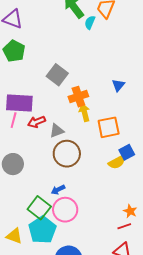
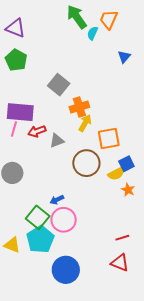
blue triangle: (118, 85) -> (124, 57), moved
yellow arrow: (84, 113) -> (85, 123), turned 42
brown circle: (67, 154) -> (86, 163), moved
orange star: (130, 211) -> (128, 190), moved

